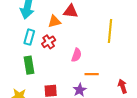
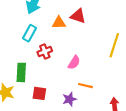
red cross: (49, 42) -> (45, 52), moved
green rectangle: (29, 65) -> (21, 72), moved

